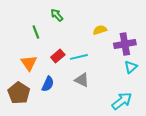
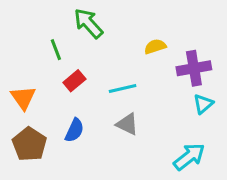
green arrow: (57, 15) -> (88, 23), size x1.5
red rectangle: (58, 56) -> (74, 81), moved
orange triangle: (29, 63) -> (23, 98), moved

